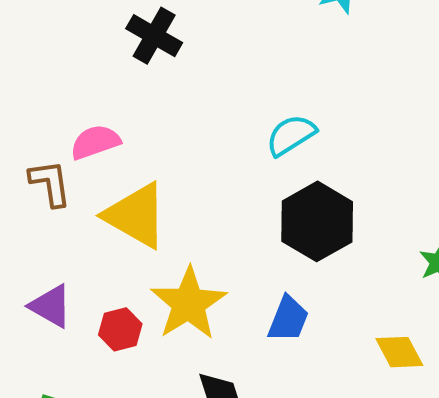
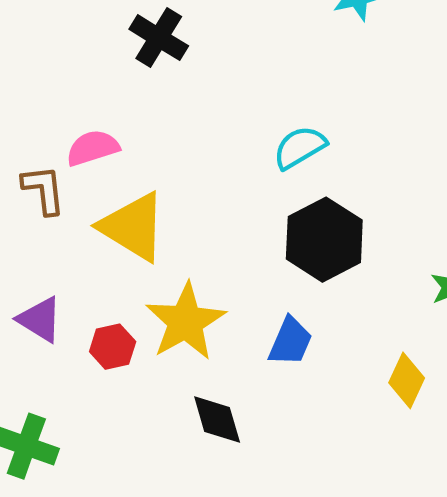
yellow diamond: (399, 352) -> (407, 380), turned 51

